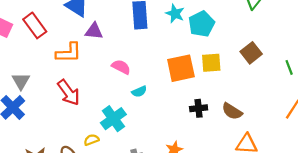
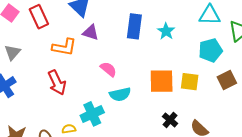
cyan pentagon: (202, 24) -> (210, 50), moved
gray triangle: (21, 81) -> (12, 52), moved
cyan semicircle: (139, 91) -> (120, 94), size x1.5
black cross: (199, 108) -> (170, 120), turned 35

